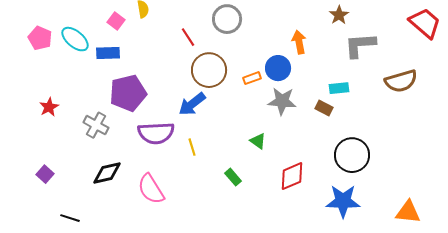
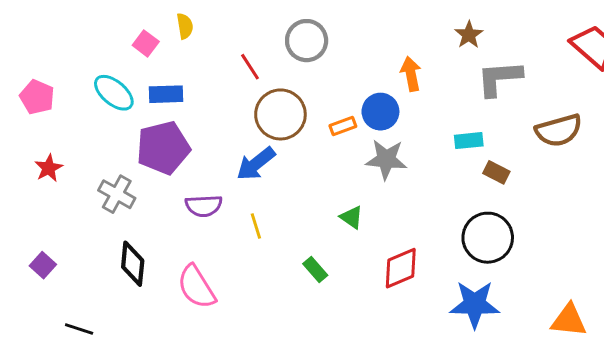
pink pentagon: (40, 38) -> (37, 97), moved
cyan ellipse: (75, 39) -> (114, 93), moved
blue rectangle: (108, 53) -> (166, 94), moved
brown rectangle: (324, 108) -> (496, 172), moved
purple semicircle: (156, 133) -> (204, 206), size x0.7
black diamond: (107, 173) -> (133, 264), turned -72

